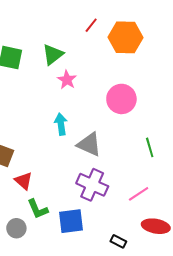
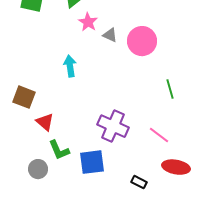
cyan arrow: (61, 124) -> (70, 66), moved
gray triangle: (89, 144) -> (110, 35), moved, size x0.6
pink line: (139, 194) -> (159, 135), turned 70

